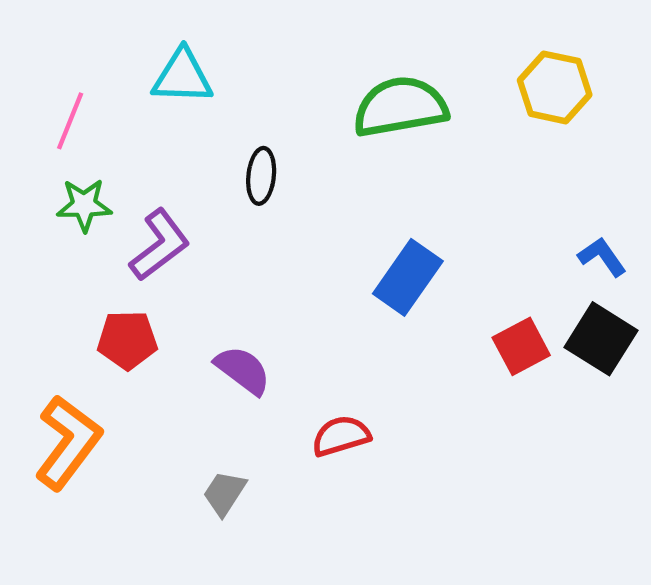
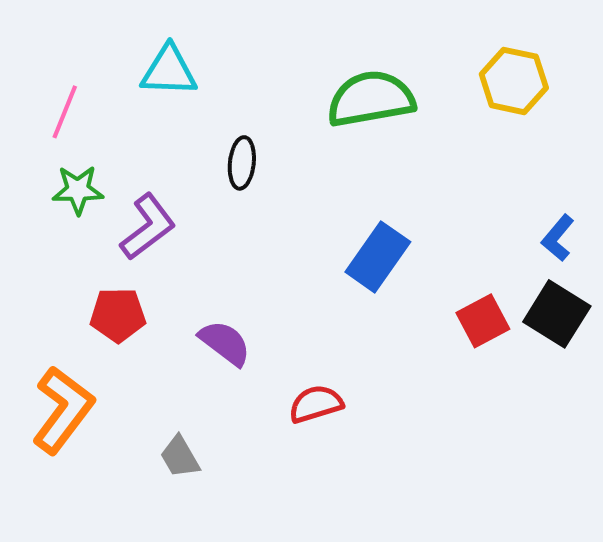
blue L-shape: (602, 257) -> (558, 238), turned -105
gray trapezoid: (224, 493) -> (180, 457), moved, turned -63

